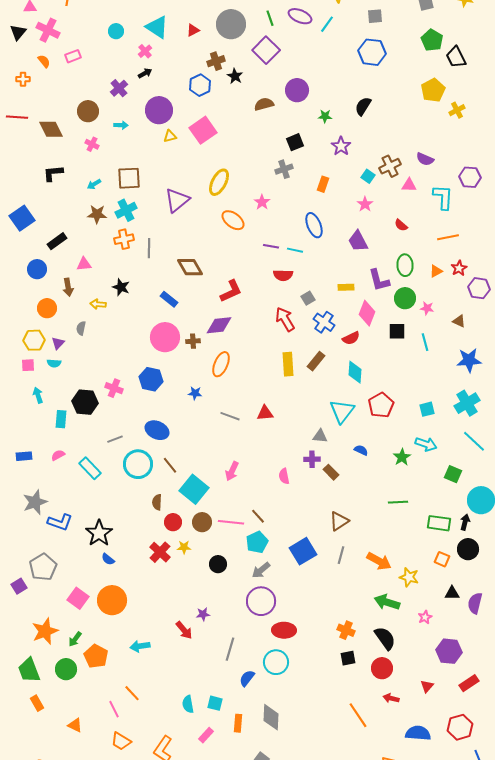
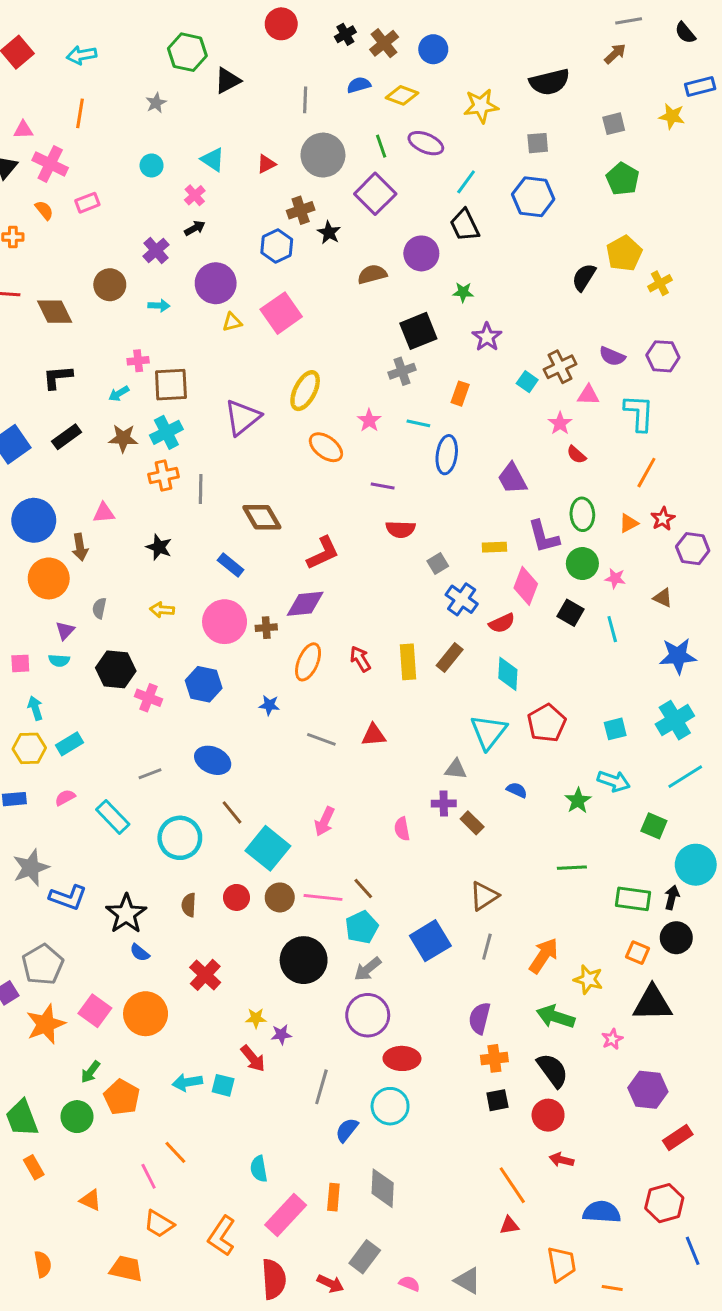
cyan line: (327, 24) -> (466, 182), moved
cyan triangle: (157, 27) -> (213, 160), size x0.7
black trapezoid: (456, 57) -> (465, 225), moved
black semicircle: (363, 106) -> (584, 277), moved
black square: (295, 142) -> (418, 331), size x1.4
pink cross: (92, 144) -> (138, 361), moved, turned -32
purple hexagon: (470, 177) -> (663, 356), moved
pink star: (365, 204) -> (560, 423), moved
blue ellipse: (314, 225) -> (447, 455), turned 30
orange line: (448, 237) -> (646, 473), turned -50
black rectangle: (57, 241) -> (67, 437), moved
cyan line: (295, 250) -> (418, 423), moved
blue circle: (37, 269) -> (34, 520), size x1.5
yellow arrow: (98, 304) -> (162, 610), moved
orange circle: (47, 308) -> (49, 578), size x1.4
red arrow: (285, 319) -> (360, 659), moved, size x0.7
black square: (397, 331) -> (570, 613), turned 30
yellow hexagon: (34, 340) -> (29, 748), moved
black hexagon: (85, 402) -> (116, 669), moved
cyan rectangle: (61, 419) -> (70, 744), turned 54
cyan line: (474, 441) -> (685, 777), turned -75
cyan circle: (138, 464) -> (180, 838), moved
brown semicircle: (157, 502) -> (189, 905), moved
yellow star: (184, 547) -> (256, 1018), moved
red cross: (160, 552) -> (205, 975), moved
orange arrow: (379, 561) -> (544, 956), turned -85
black circle: (218, 564) -> (304, 960), size x1.8
black triangle: (452, 593) -> (652, 1003), size x1.8
purple semicircle: (475, 603) -> (480, 1018), moved
orange cross: (346, 630) -> (494, 1058), turned -30
orange star: (45, 631) -> (46, 1024), moved
red triangle: (427, 686) -> (509, 1225), moved, turned 40
cyan square: (215, 703) -> (223, 1085), moved
pink rectangle: (206, 735) -> (286, 1215), size x1.8

